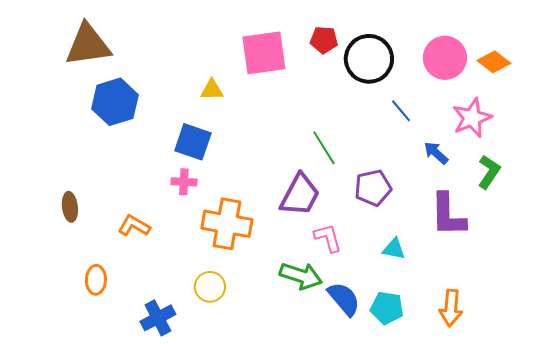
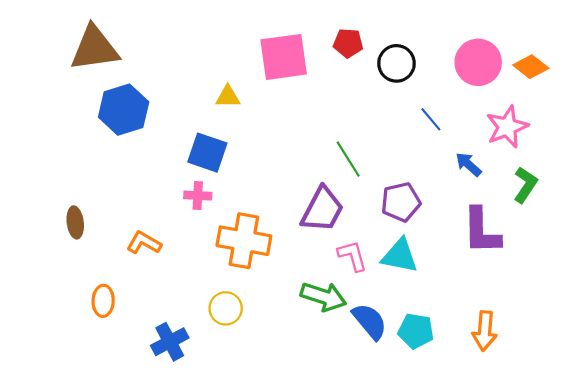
black circle: (369, 59) -> (396, 63), size x0.7
cyan triangle: (394, 249) -> (400, 256), moved, size x1.5

